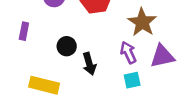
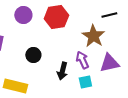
black arrow: (89, 64) -> (62, 71), moved, turned 30

